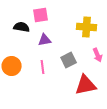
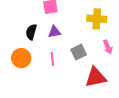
black semicircle: (22, 27) -> (31, 32), moved, turned -84

